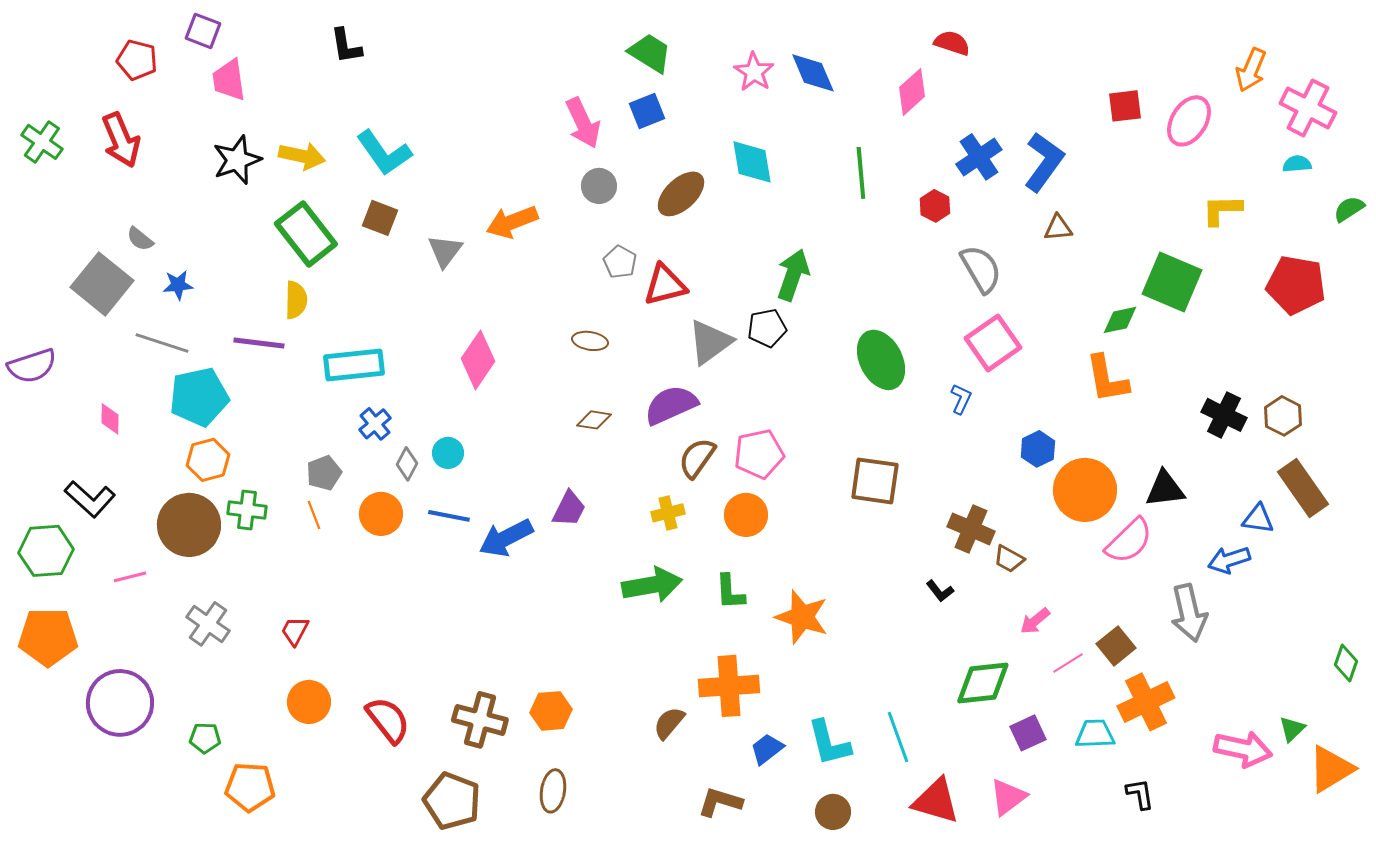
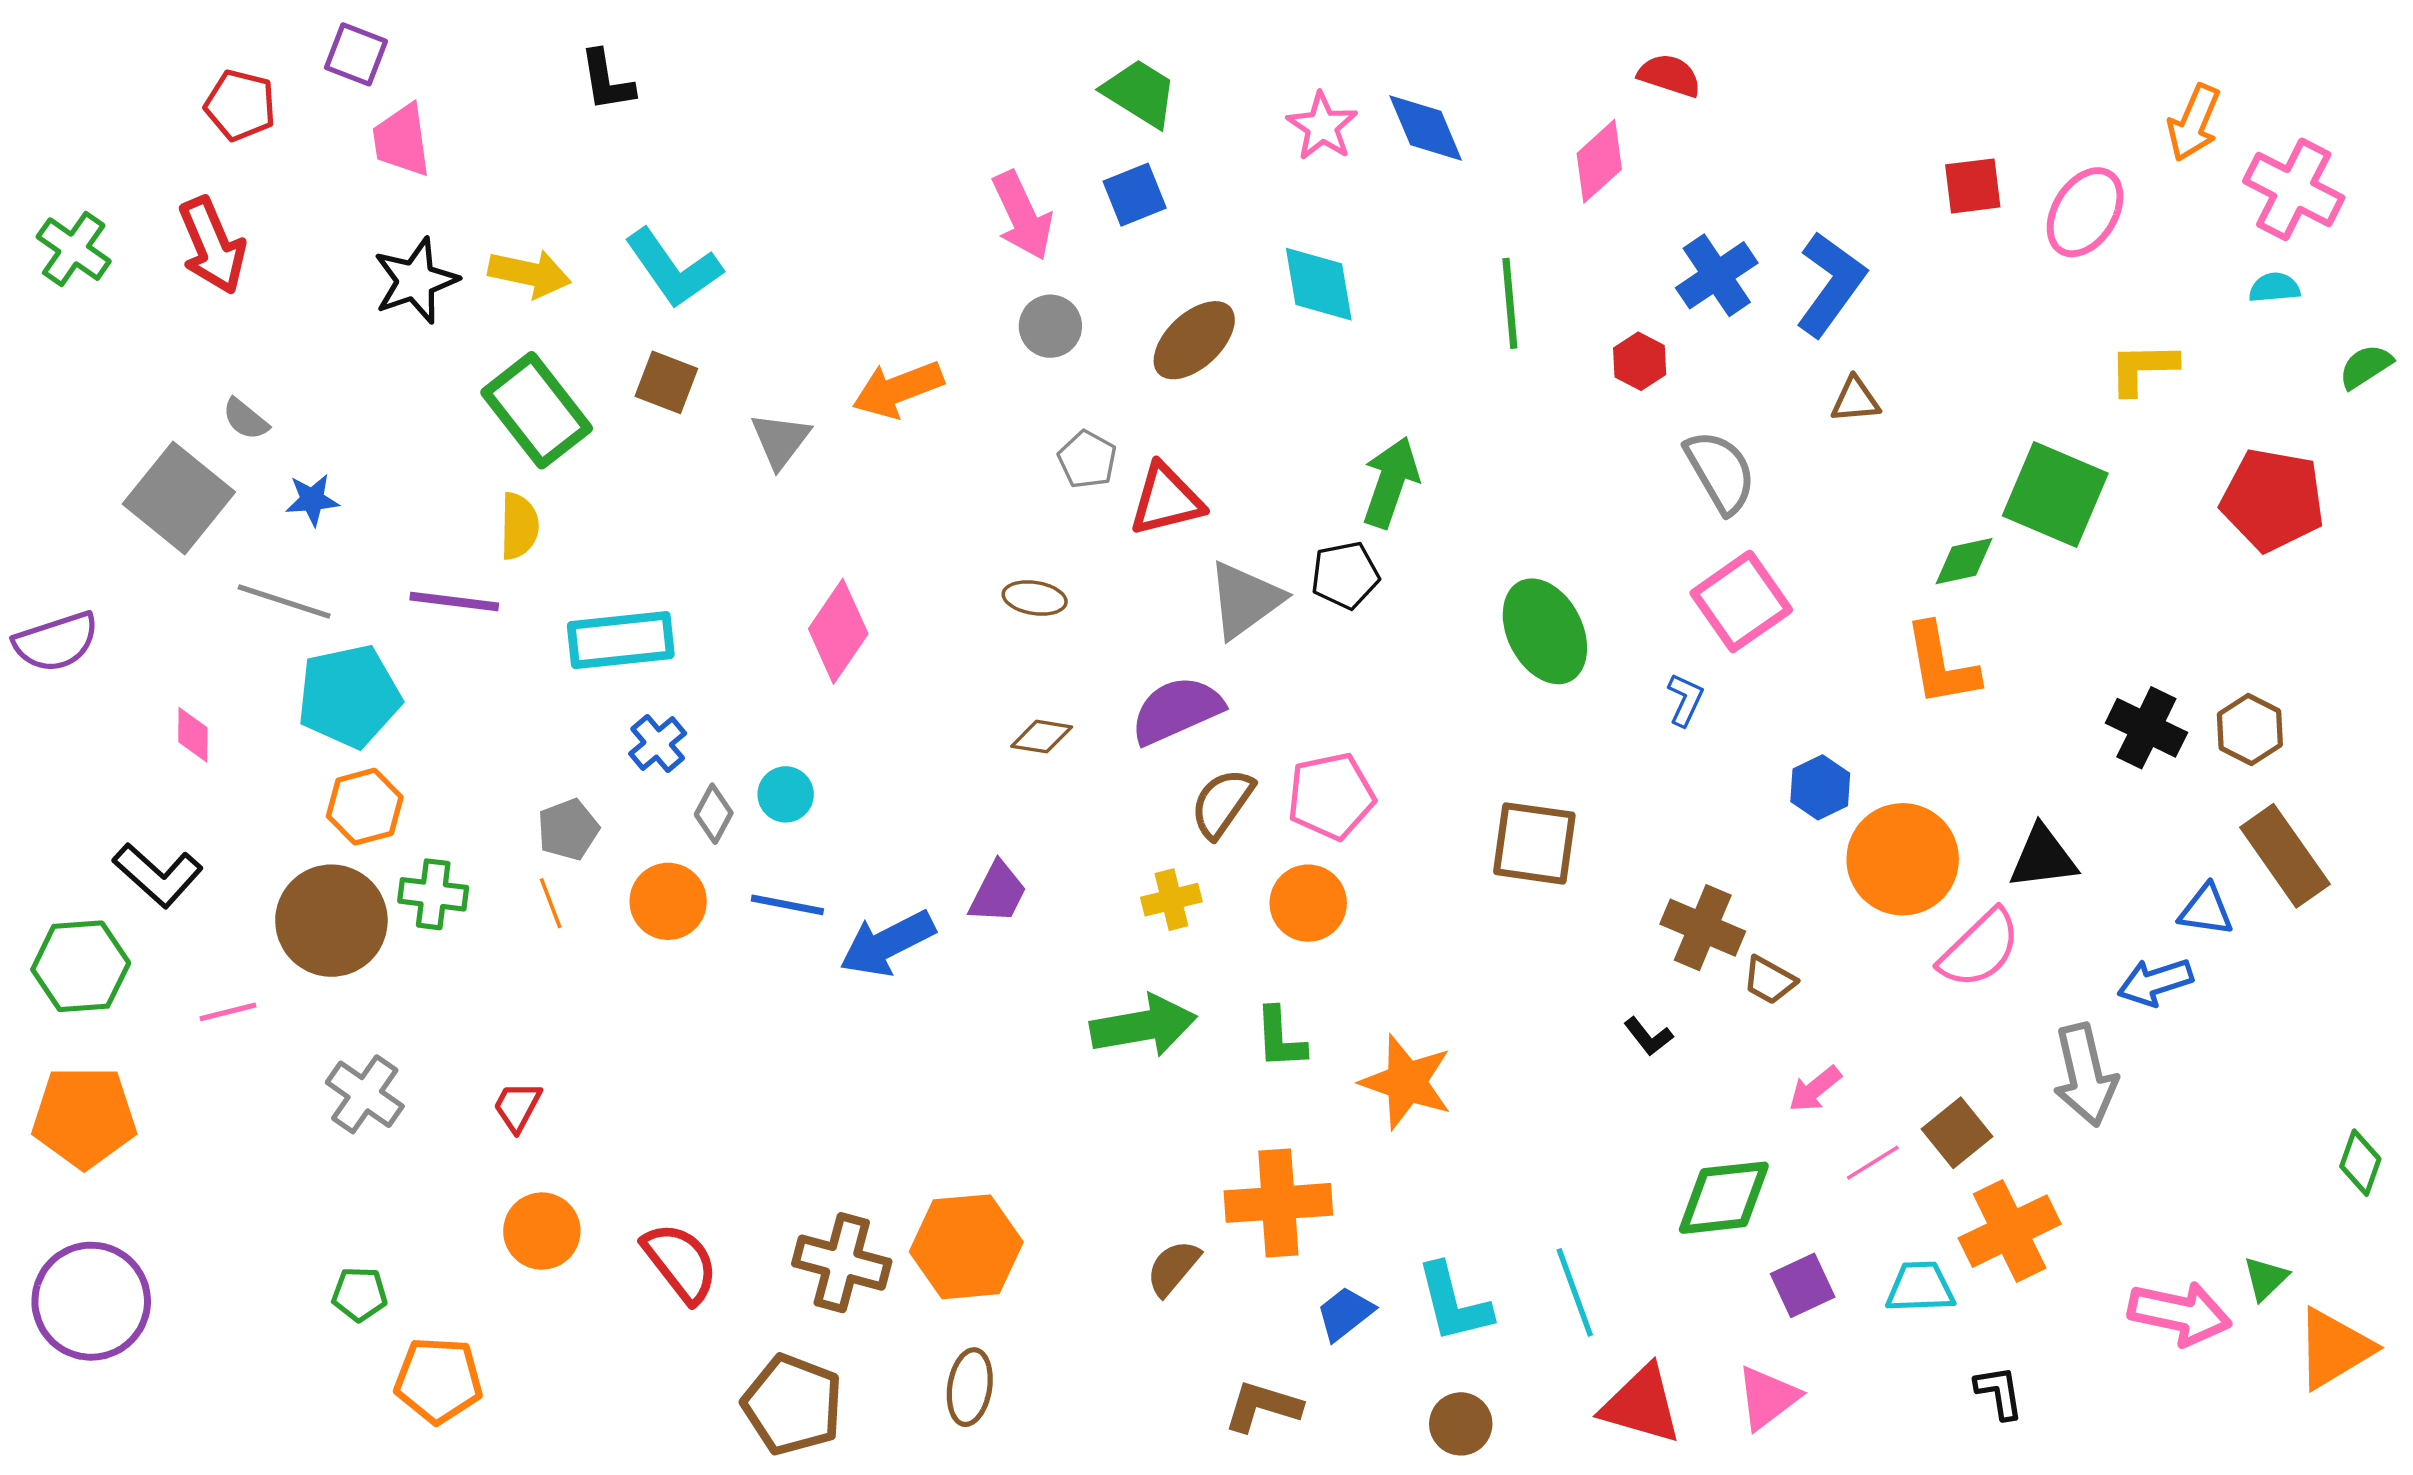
purple circle: (120, 703) -> (91, 1301), moved
orange hexagon: (551, 711) -> (966, 1247), size x1.5

